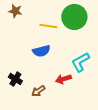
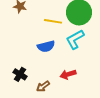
cyan L-shape: (80, 62) -> (75, 39), moved

